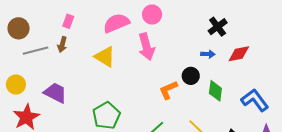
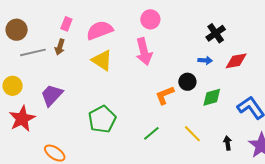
pink semicircle: (116, 23) -> (100, 30), moved
green diamond: (215, 91) -> (212, 97), turned 65
purple trapezoid: (55, 93) -> (52, 95), turned -75

